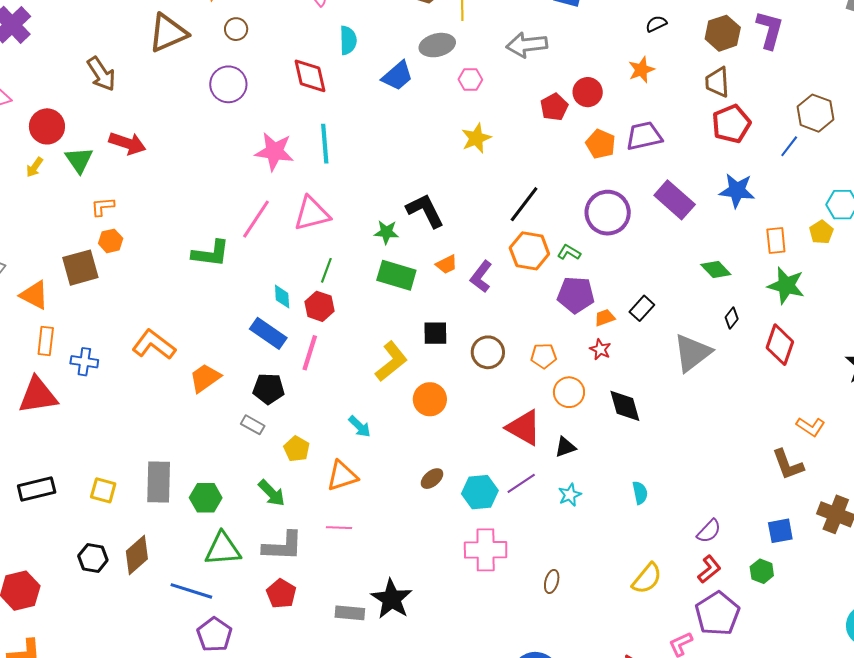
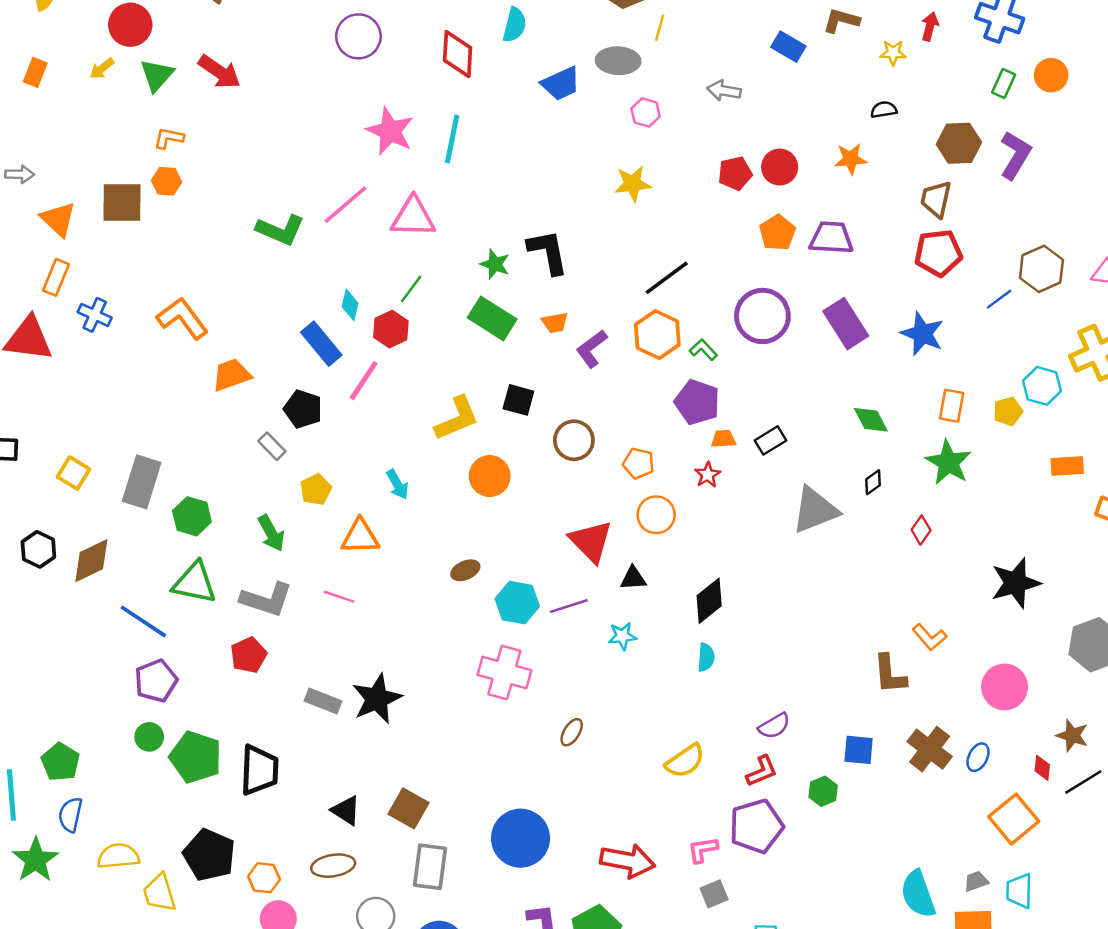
gray arrow: (527, 45) -> (724, 91), size x0.7
red diamond: (780, 345) -> (921, 530), size x0.6
black diamond: (625, 406) -> (709, 601), moved, turned 51

